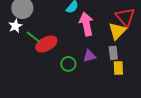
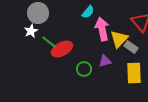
yellow triangle: (117, 31) -> (119, 39), moved
gray rectangle: (113, 53) -> (131, 47), moved, turned -48
yellow rectangle: (118, 68) -> (134, 73), size x1.5

